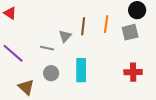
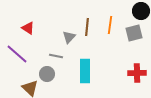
red triangle: (10, 13) -> (28, 28), moved
gray line: (47, 48) -> (56, 56), moved
gray circle: (51, 73) -> (47, 74), moved

